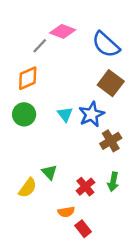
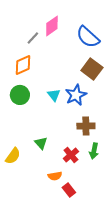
pink diamond: (63, 31) -> (52, 26), turned -55
brown cross: (111, 141) -> (86, 126), moved, turned 30
yellow semicircle: (28, 188) -> (13, 156), moved

